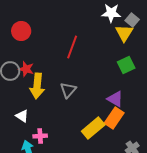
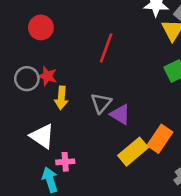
yellow arrow: (37, 86) -> (61, 98), size x0.7
purple triangle: (115, 99) -> (120, 114), moved
white triangle: (22, 116) -> (42, 136), size x1.5

